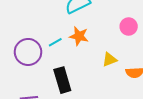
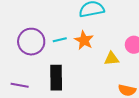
yellow triangle: (110, 60) -> (112, 59), moved

